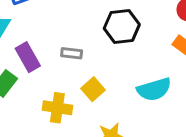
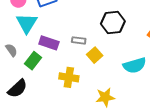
purple rectangle: (28, 57) -> (49, 43), turned -42
yellow square: (93, 89) -> (95, 55), moved

